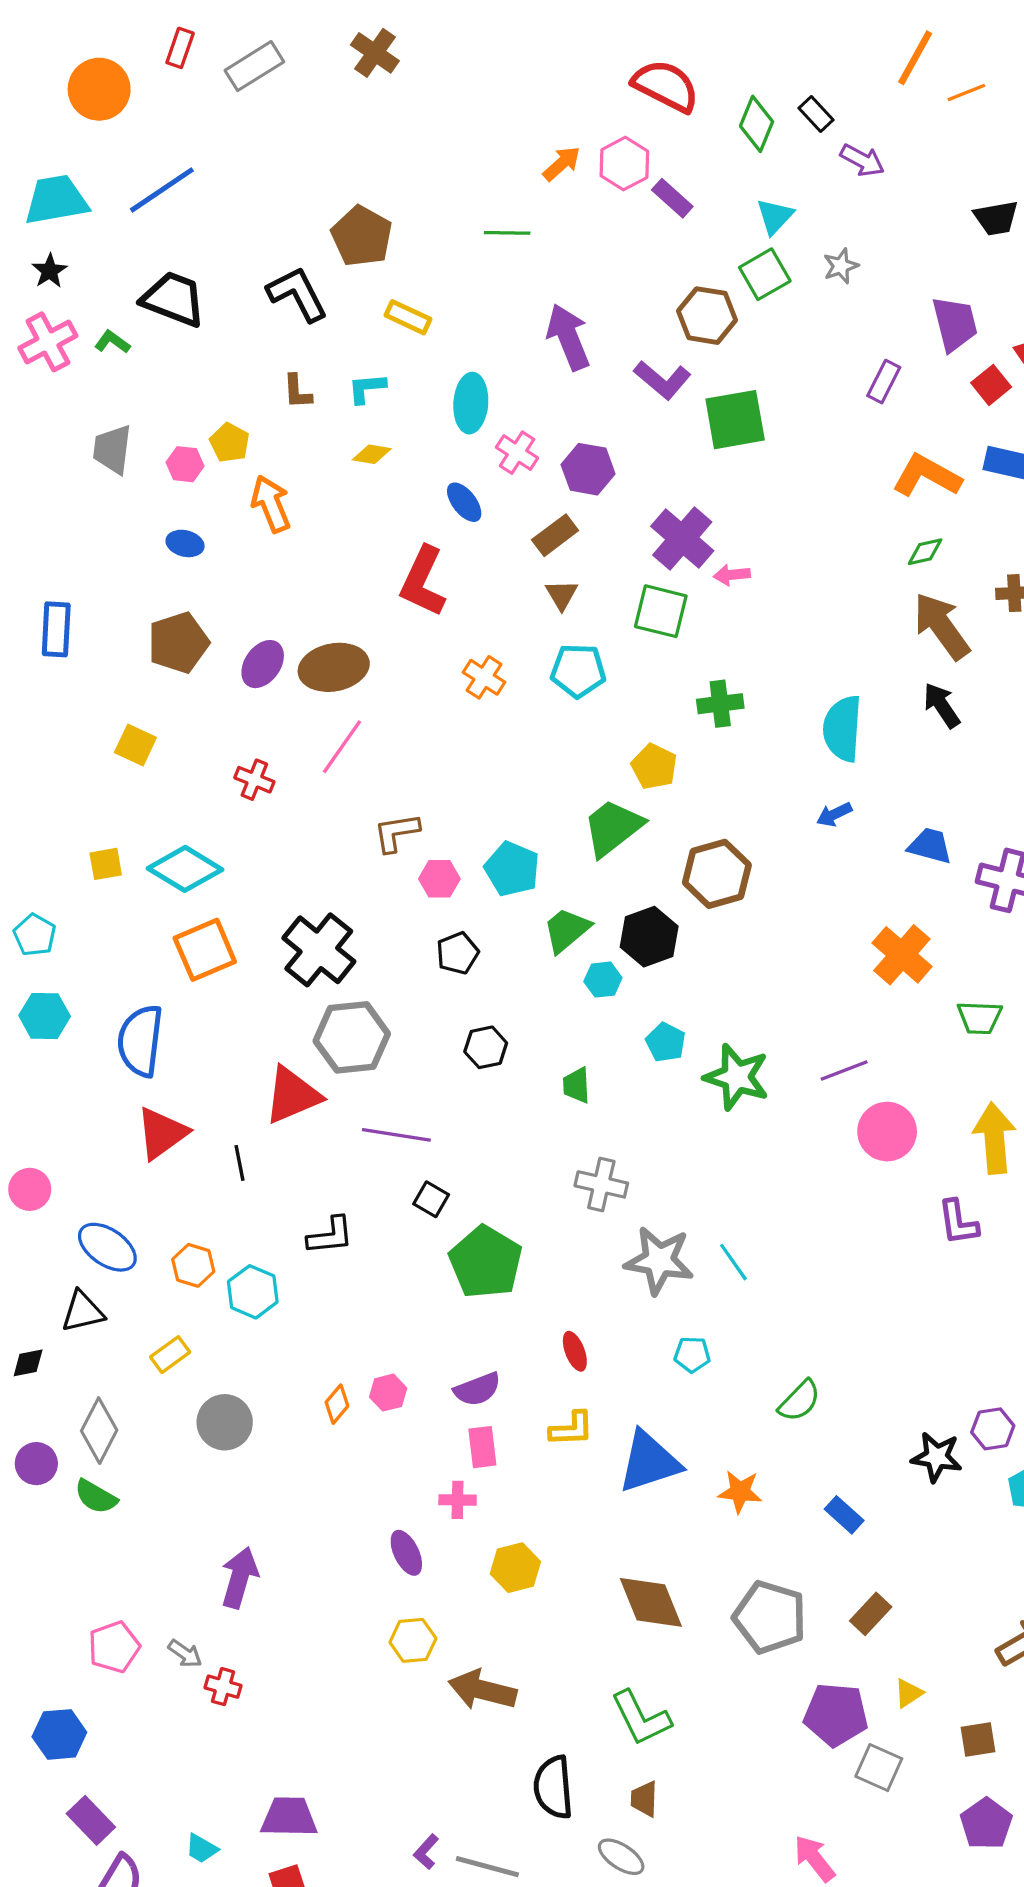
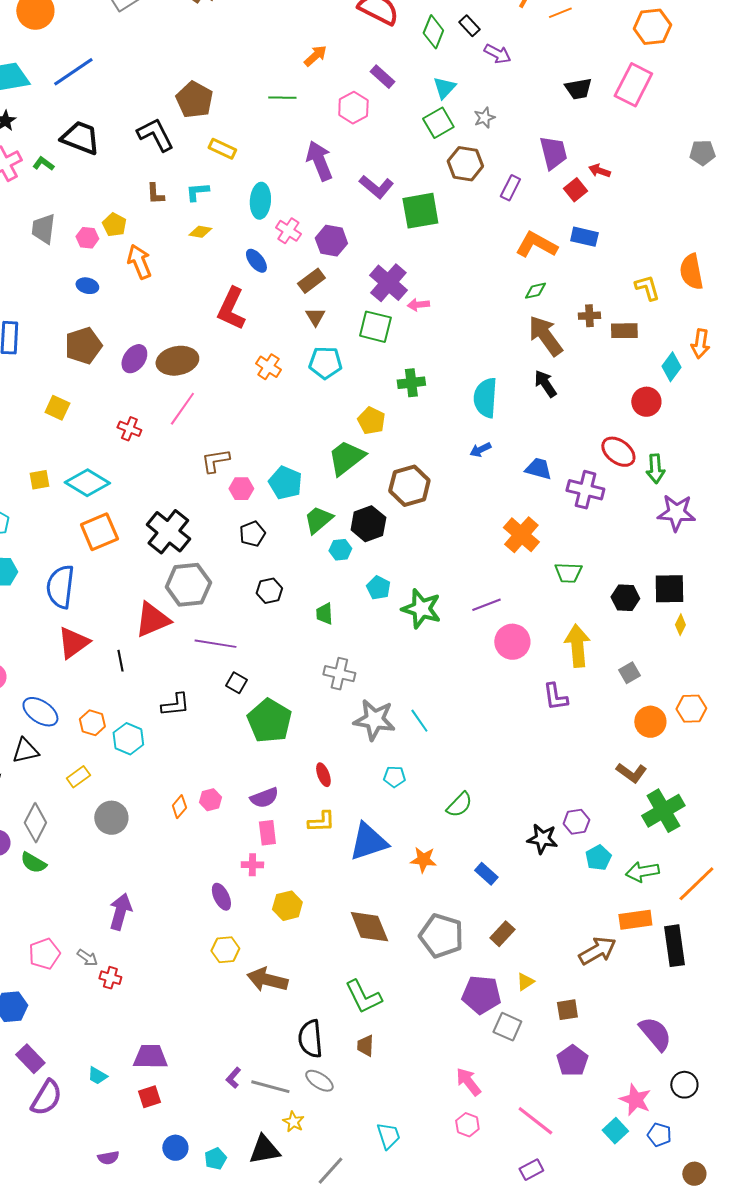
pink hexagon: (624, 164) -> (353, 108), moved
brown hexagon: (707, 316) -> (465, 164), moved
gray ellipse: (621, 1857) -> (319, 1081), moved

